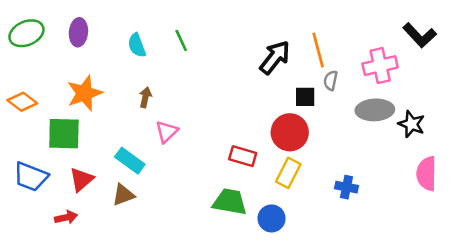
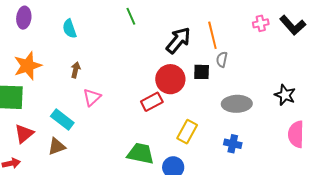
green line: (181, 40) -> (131, 16), moved
pink cross: (380, 66) -> (261, 23), moved, size x0.6
gray ellipse: (375, 110) -> (237, 104), moved
red circle: (290, 132) -> (170, 79), moved
red rectangle: (243, 156) -> (152, 102), moved, turned -45

